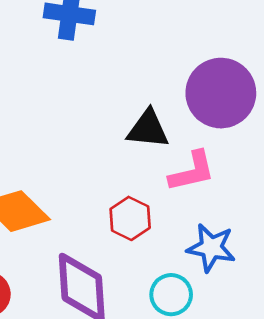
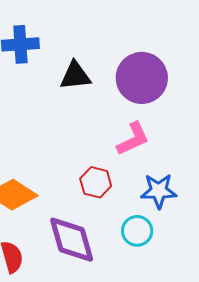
black triangle: (148, 129) -> (75, 76), moved

